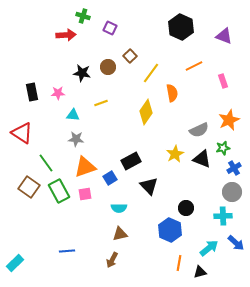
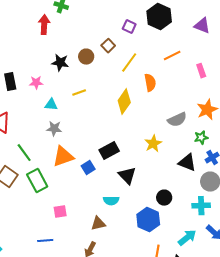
purple square: (110, 28) -> (129, 27), moved
red arrow: (66, 35) -> (44, 25), turned -84
black triangle: (202, 159) -> (187, 163), moved
pink square: (85, 194) -> (60, 212), moved
cyan semicircle: (119, 208) -> (111, 201), moved

